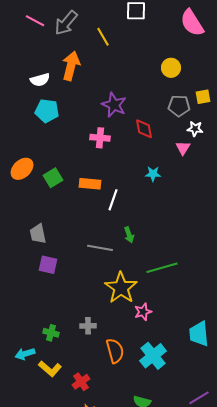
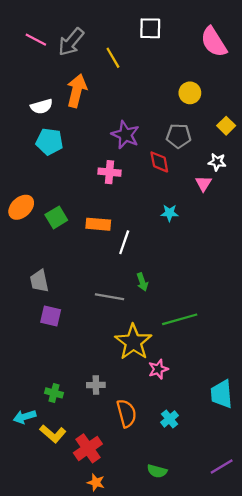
yellow square: (203, 97) -> (226, 126), turned -35
gray pentagon: (179, 106) -> (179, 136), moved
cyan cross: (153, 356) -> (170, 419), size x0.6
red cross: (81, 382) -> (88, 448), size x1.4

